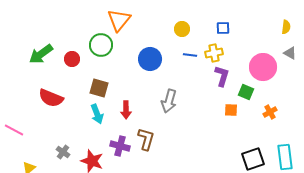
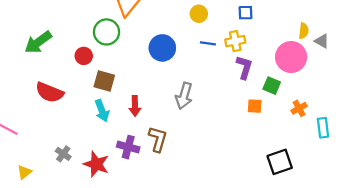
yellow semicircle: (286, 27) -> (304, 31), moved
red circle: (72, 59) -> (84, 56), moved
cyan rectangle: (285, 157) -> (323, 128), moved, size x0.7

